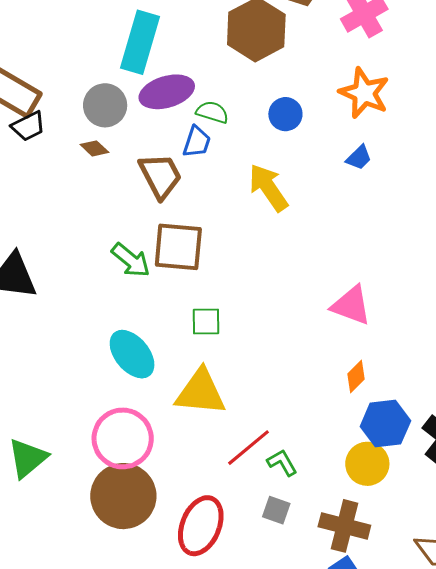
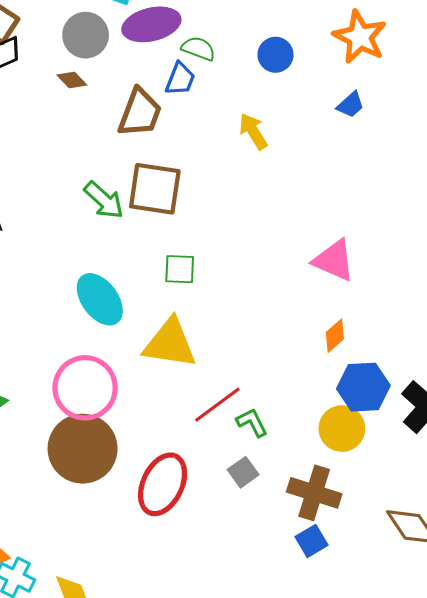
brown trapezoid: (160, 176) -> (140, 113), turned 45
yellow arrow: (268, 188) -> (253, 131), size x0.7
gray square: (276, 510) -> (243, 472), turned 32

